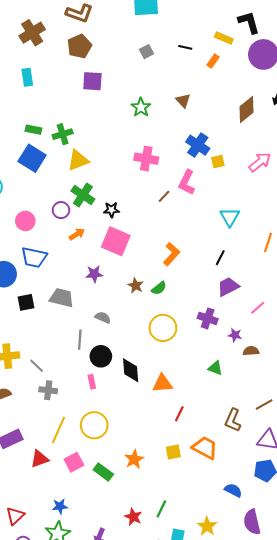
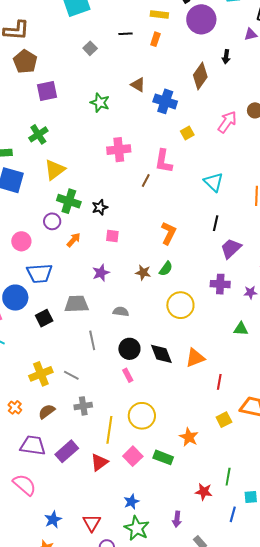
green cross: (63, 134) -> (38, 134), moved
blue cross: (198, 145) -> (165, 101), moved
pink square: (116, 241) -> (112, 236), size x0.5
gray line: (80, 340) -> (92, 340), moved
gray cross: (48, 390) -> (83, 406), moved

